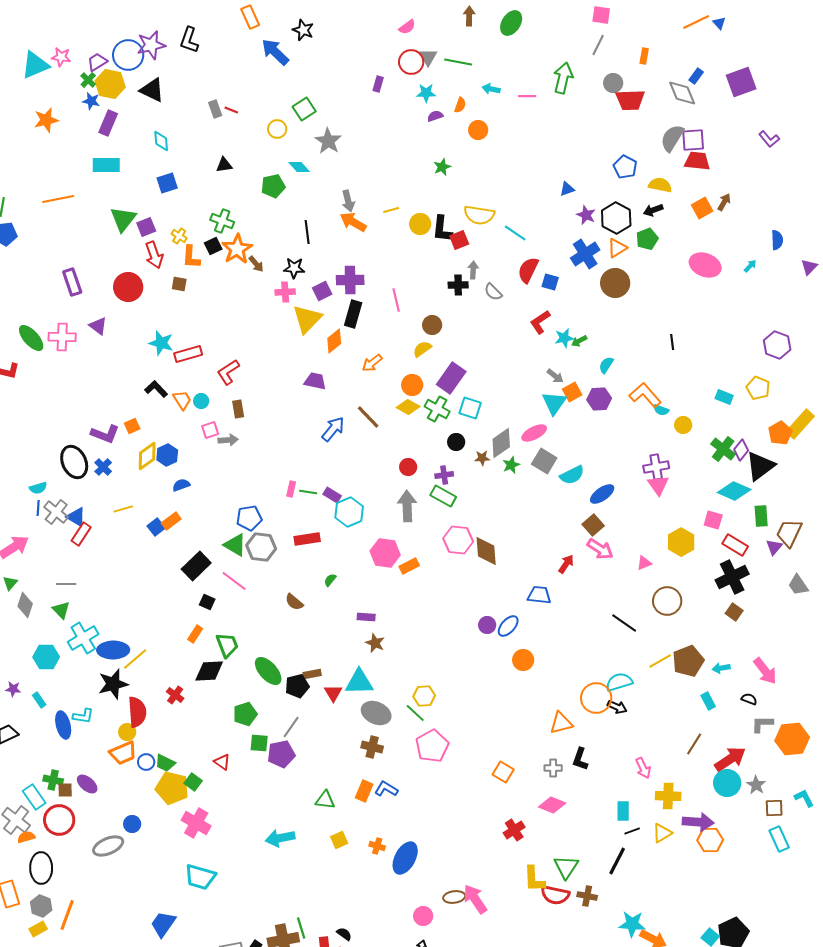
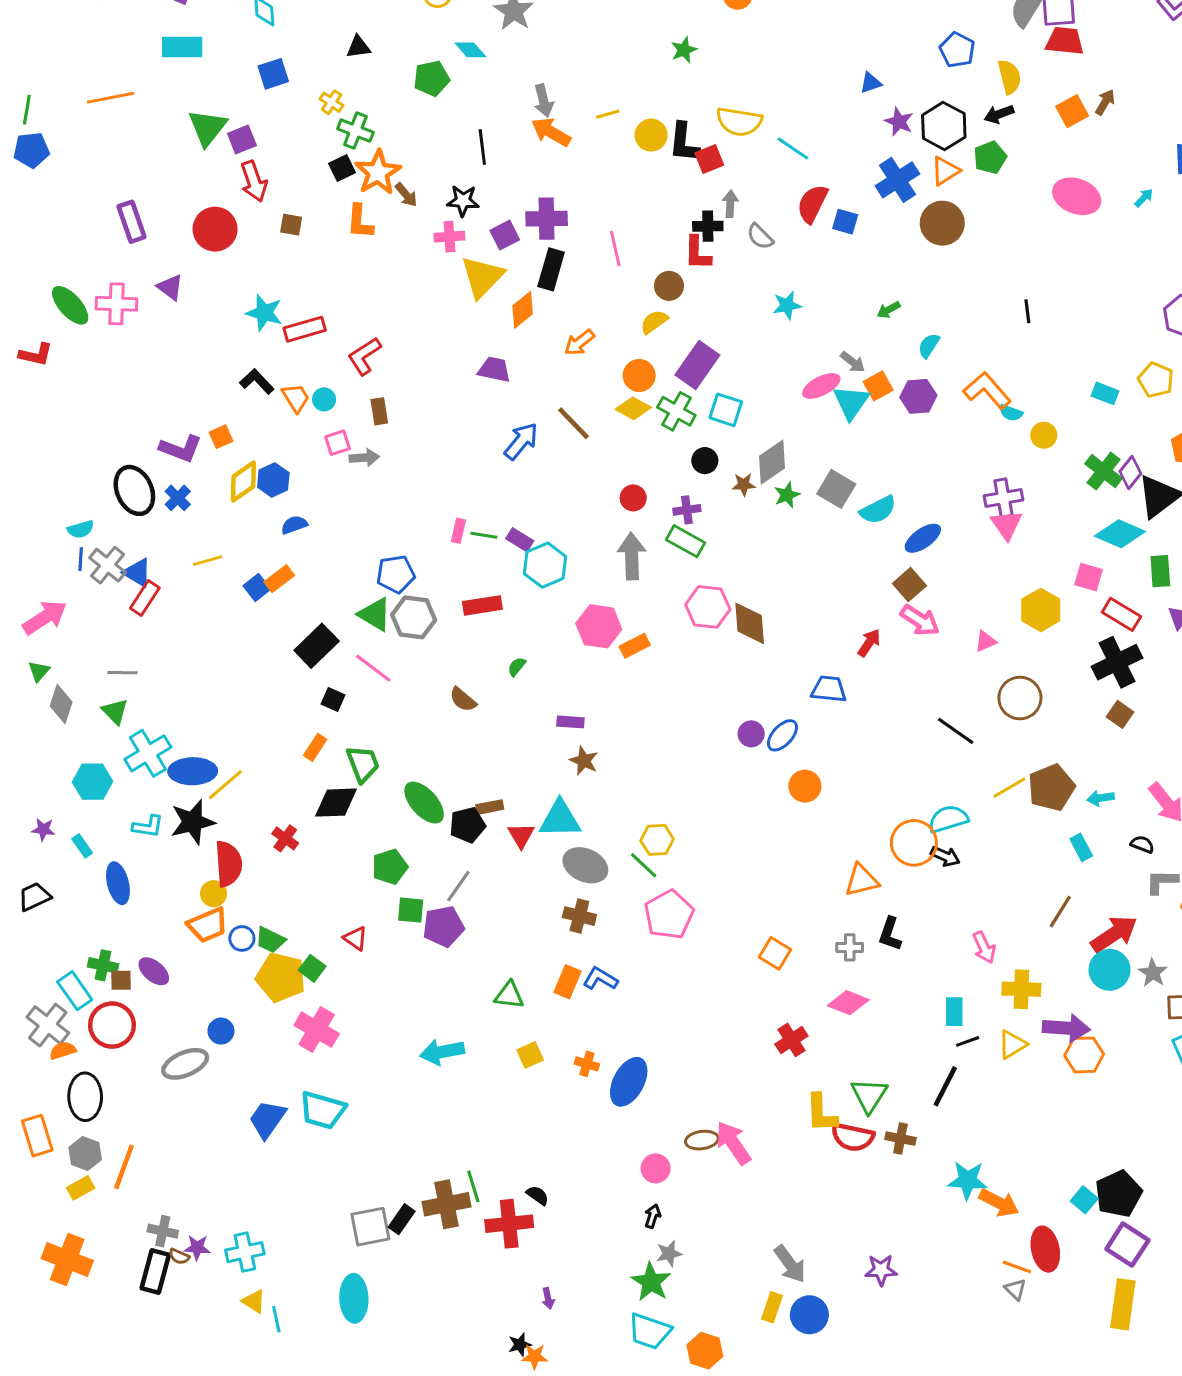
yellow semicircle: (660, 185) -> (1009, 77), turned 65
yellow cross: (179, 236) -> (332, 102), moved
orange L-shape: (191, 257) -> (360, 222), moved
red L-shape: (540, 322) -> (697, 253), moved, turned -55
cyan star: (564, 338) -> (787, 305), moved
pink ellipse: (534, 433) -> (821, 386), moved
cyan L-shape: (83, 716) -> (148, 826), moved
blue trapezoid: (163, 924) -> (267, 1119), moved

